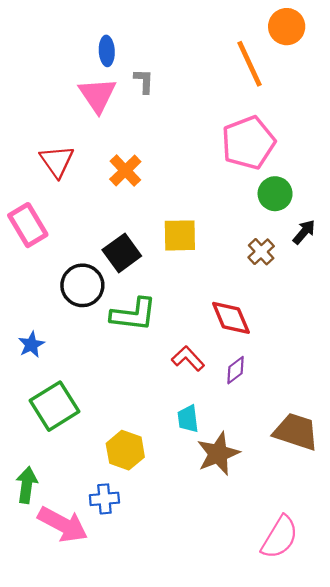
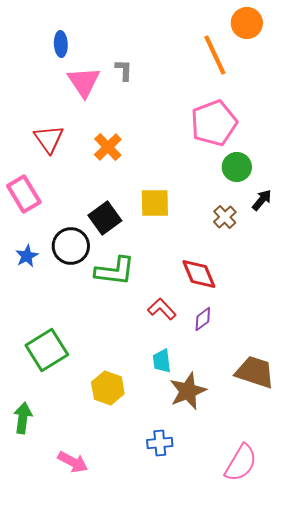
blue ellipse: (107, 51) -> (61, 44), moved
blue star: (31, 345) -> (27, 256), moved
blue cross: (104, 499) -> (160, 443), moved
pink arrow: (63, 524) -> (73, 462), moved, size x0.7

